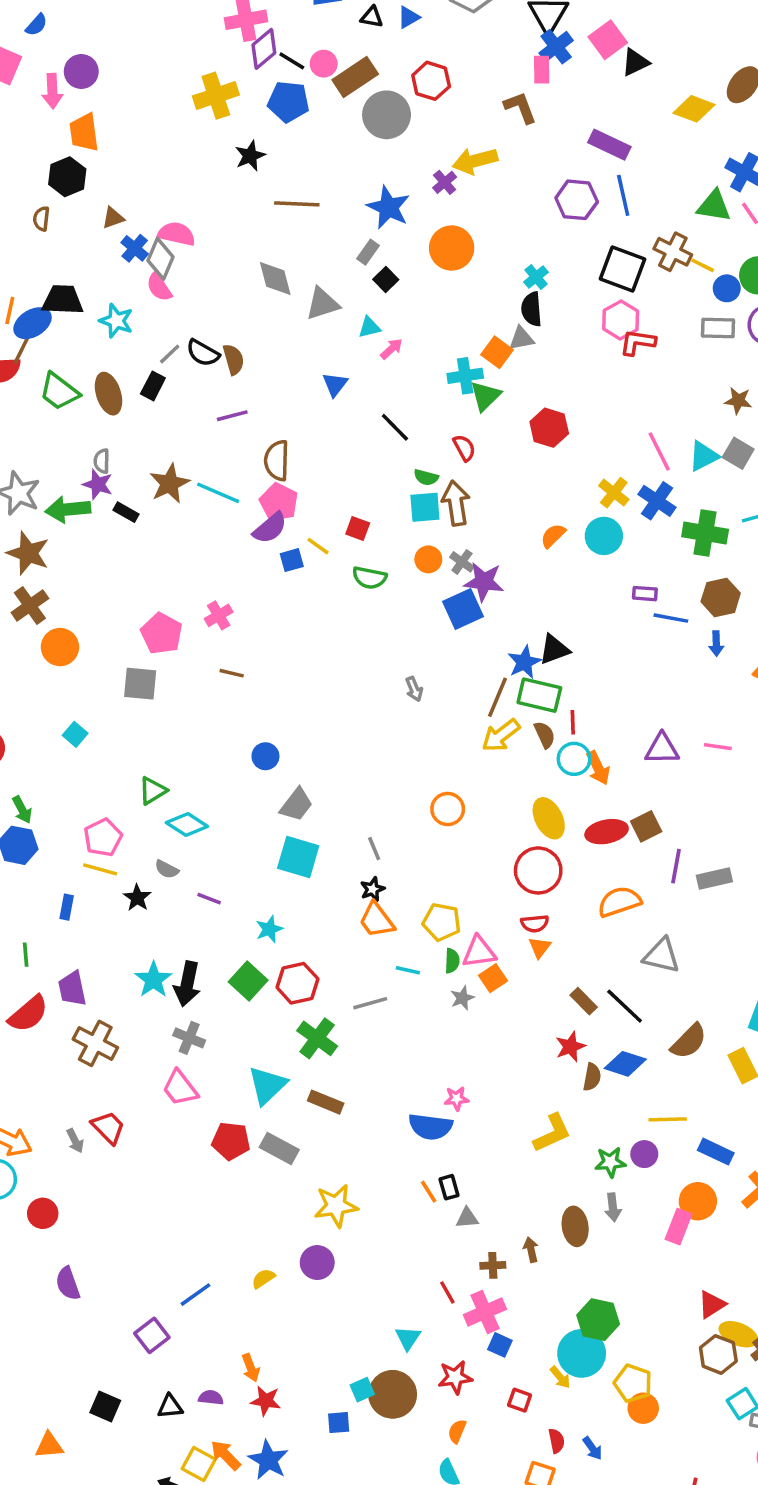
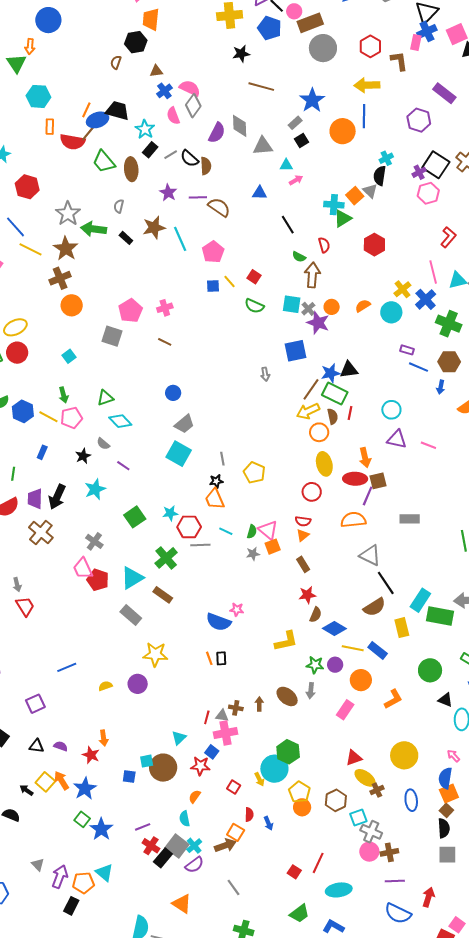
red hexagon: (431, 81) -> (370, 46), moved
purple cross: (445, 182) -> (419, 172), moved
blue line: (623, 195) -> (364, 116), moved
gray diamond: (161, 259) -> (193, 106), moved
gray triangle: (521, 339) -> (370, 191), turned 42
red L-shape: (638, 342) -> (448, 237), moved, turned 110
blue triangle: (335, 384) -> (260, 193), turned 42
black rectangle: (153, 386) -> (150, 150), moved
brown semicircle: (277, 460) -> (219, 207), moved, turned 110
purple star: (98, 484) -> (168, 193), moved
cyan line: (218, 493) -> (180, 239), turned 30
cyan square: (425, 507) -> (292, 304), moved
purple semicircle: (270, 528) -> (217, 133), moved, turned -35
orange circle: (428, 559) -> (332, 307), moved
blue square: (463, 609) -> (295, 351), moved
cyan circle: (574, 759) -> (391, 410), moved
orange arrow: (598, 768) -> (365, 458), moved
orange circle: (448, 809) -> (319, 432), moved
green arrow: (22, 810) -> (63, 395), moved
purple line: (676, 866) -> (368, 496), moved
yellow line: (100, 869) -> (48, 417), moved
red circle: (538, 870) -> (312, 492), size x0.7
yellow pentagon: (442, 922) -> (254, 473), moved
cyan star: (269, 929) -> (170, 513), moved
pink triangle: (479, 952) -> (268, 530), turned 35
cyan star: (153, 980) -> (95, 489), moved
red hexagon: (297, 983) -> (189, 527), moved
black arrow: (187, 984) -> (57, 497), moved
brown rectangle: (584, 1001) -> (303, 564), moved
black line: (625, 1006) -> (386, 583), moved
blue diamond: (625, 1064) -> (334, 628), moved
red trapezoid: (108, 1128) -> (25, 606), moved
red pentagon: (231, 1141) -> (98, 580), moved
blue rectangle: (716, 1152) -> (378, 650), moved
orange circle: (698, 1201) -> (361, 680), moved
gray triangle: (467, 1218) -> (222, 716), moved
brown ellipse: (575, 1226) -> (287, 696), turned -55
red line: (447, 1292) -> (207, 717), turned 32
blue line: (195, 1295) -> (67, 667), moved
blue square: (500, 1345) -> (212, 752), moved
brown hexagon: (718, 1354) -> (336, 800), moved
orange arrow: (251, 1368) -> (104, 738), moved

